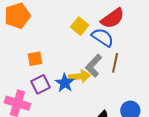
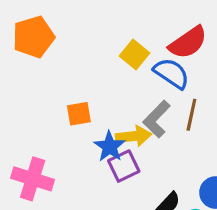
orange square: (35, 59) -> (79, 114), moved
purple square: (40, 84) -> (124, 166), moved

